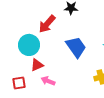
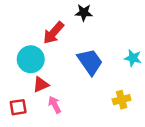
pink arrow: (48, 81) -> (55, 105), turned 40

